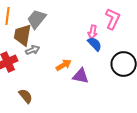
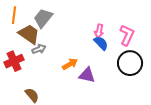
pink L-shape: (113, 19) -> (127, 35), moved
brown trapezoid: (23, 35) -> (29, 34), turned 115

